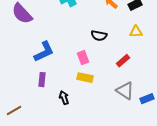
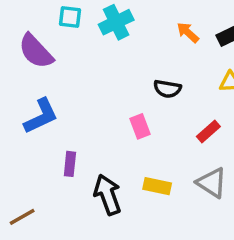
blue L-shape: (44, 52) -> (41, 116), moved
yellow rectangle: (85, 78) -> (157, 186), moved
black arrow: (64, 98) -> (108, 195), size x1.6

